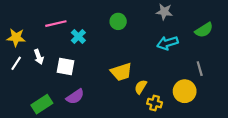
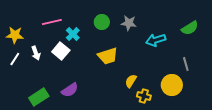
gray star: (164, 12) -> (129, 23), moved
green circle: (118, 21) -> (102, 22), moved
white square: (65, 67) -> (61, 51), moved, turned 30
yellow trapezoid: (121, 72) -> (108, 56), moved

